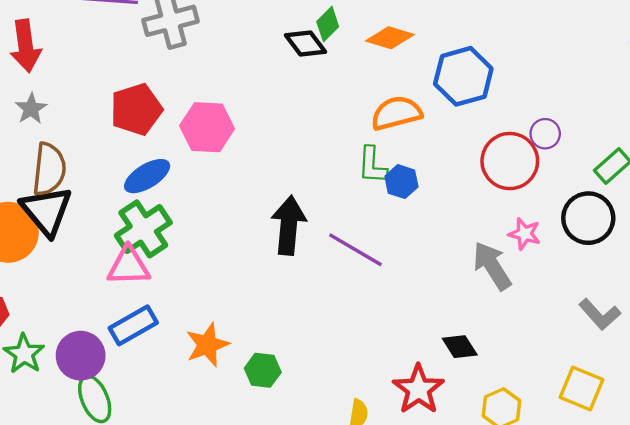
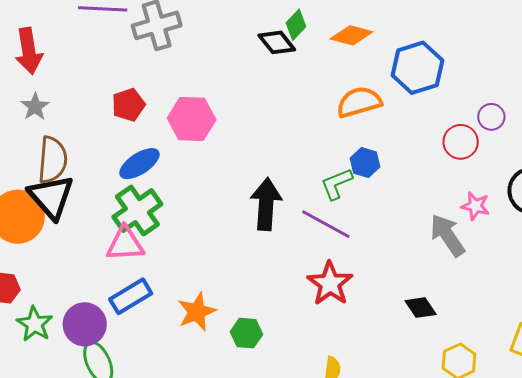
red pentagon: (136, 109) -> (128, 105), size x0.7
red circle: (510, 161) -> (461, 142), size x0.7
green L-shape: (372, 165) -> (337, 184), moved, turned 66
red star: (418, 389) -> (330, 284), moved

